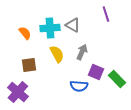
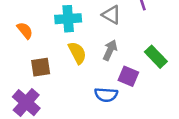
gray triangle: (73, 25) -> (111, 15), moved
orange semicircle: (25, 33) -> (25, 30), moved
green rectangle: (117, 79) -> (156, 57), moved

